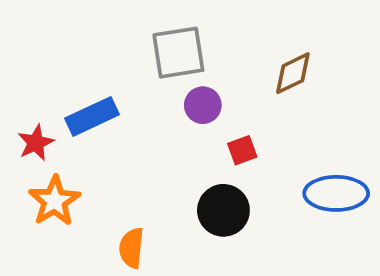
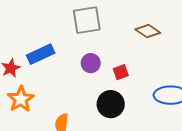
brown diamond: (293, 73) -> (148, 31), turned 60
purple circle: (203, 105) -> (91, 63), moved

